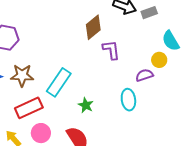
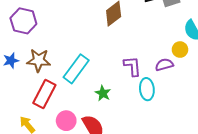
purple L-shape: (111, 50) -> (132, 66), moved
red rectangle: (29, 108) -> (44, 94), turned -40
pink circle: (41, 133) -> (66, 121), moved

